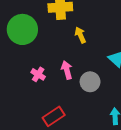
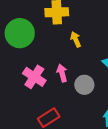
pink cross: (38, 74) -> (34, 77), size x1.6

